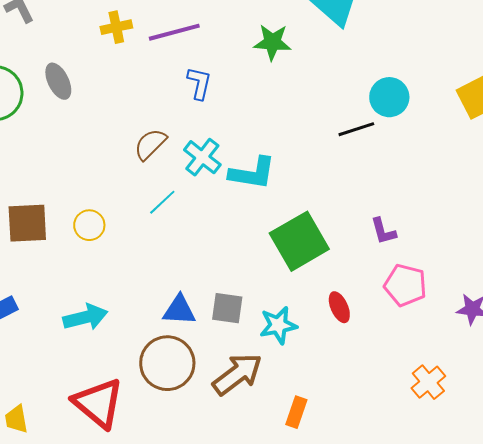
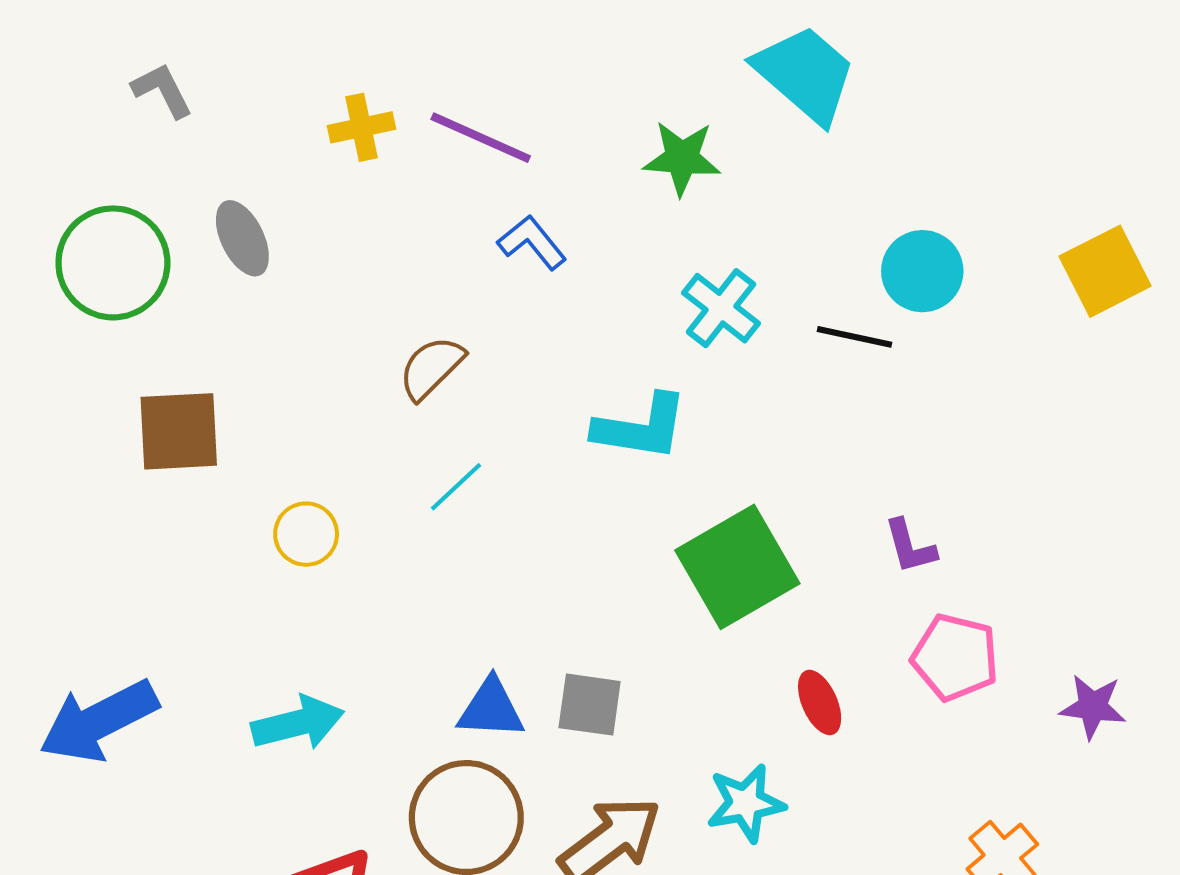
purple line: (174, 32) -> (481, 138), turned 39
blue L-shape: (199, 83) -> (532, 242), turned -52
black line: (356, 129) -> (855, 337), turned 30
cyan cross: (202, 157) -> (721, 308), moved
brown square: (27, 223) -> (179, 431), moved
cyan star: (278, 325) -> (746, 803), moved

